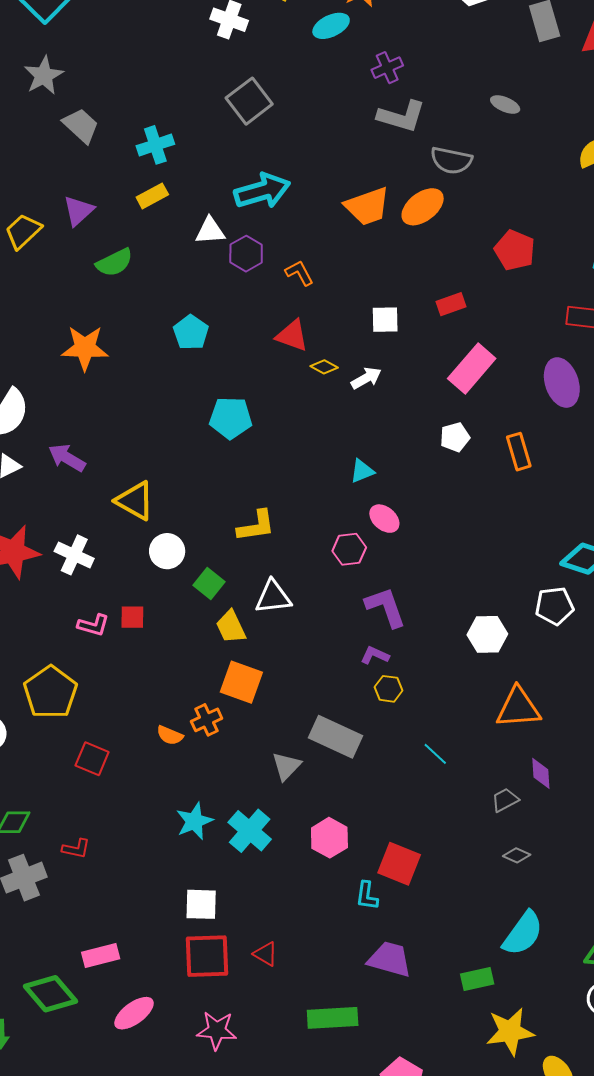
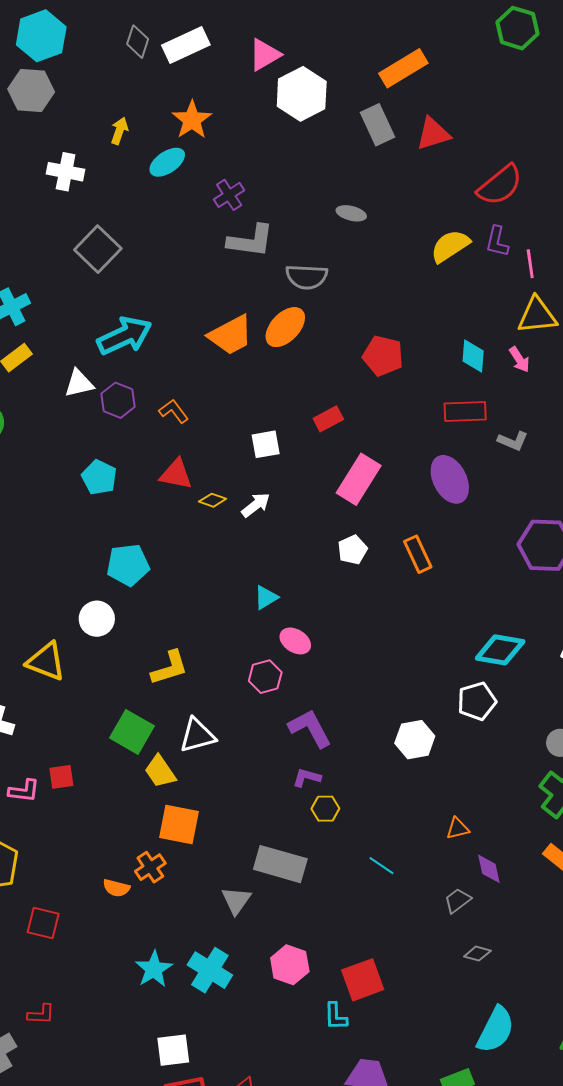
cyan pentagon: (191, 332) -> (99, 477), moved
white circle: (167, 551) -> (97, 619), moved
green square: (209, 583) -> (132, 732), size x1.4
orange triangle: (518, 708) -> (458, 828), moved, size x0.5
red square: (399, 864) -> (363, 980), turned -33

